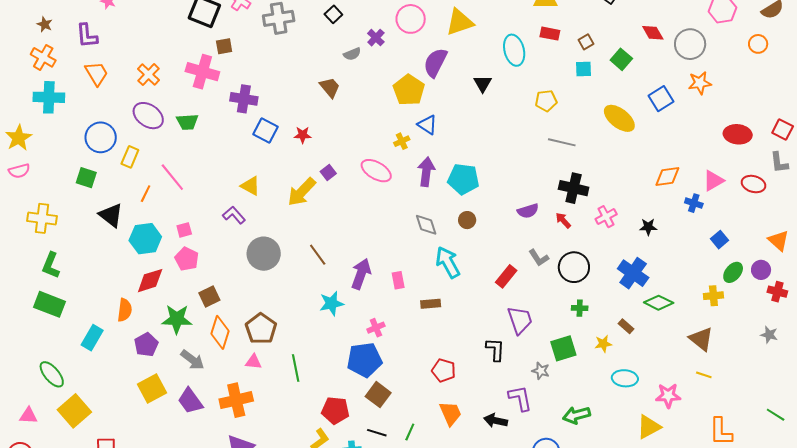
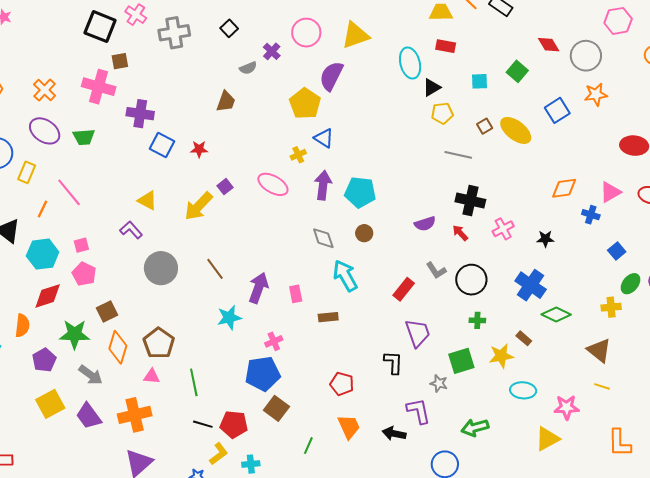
brown square: (586, 42) -> (485, 126), moved
black triangle: (483, 84) -> (432, 87), moved, turned 30
brown trapezoid: (330, 87) -> (226, 102), turned 60
yellow star: (603, 344) -> (501, 356), size x1.4
black line: (377, 433) -> (203, 424), moved

